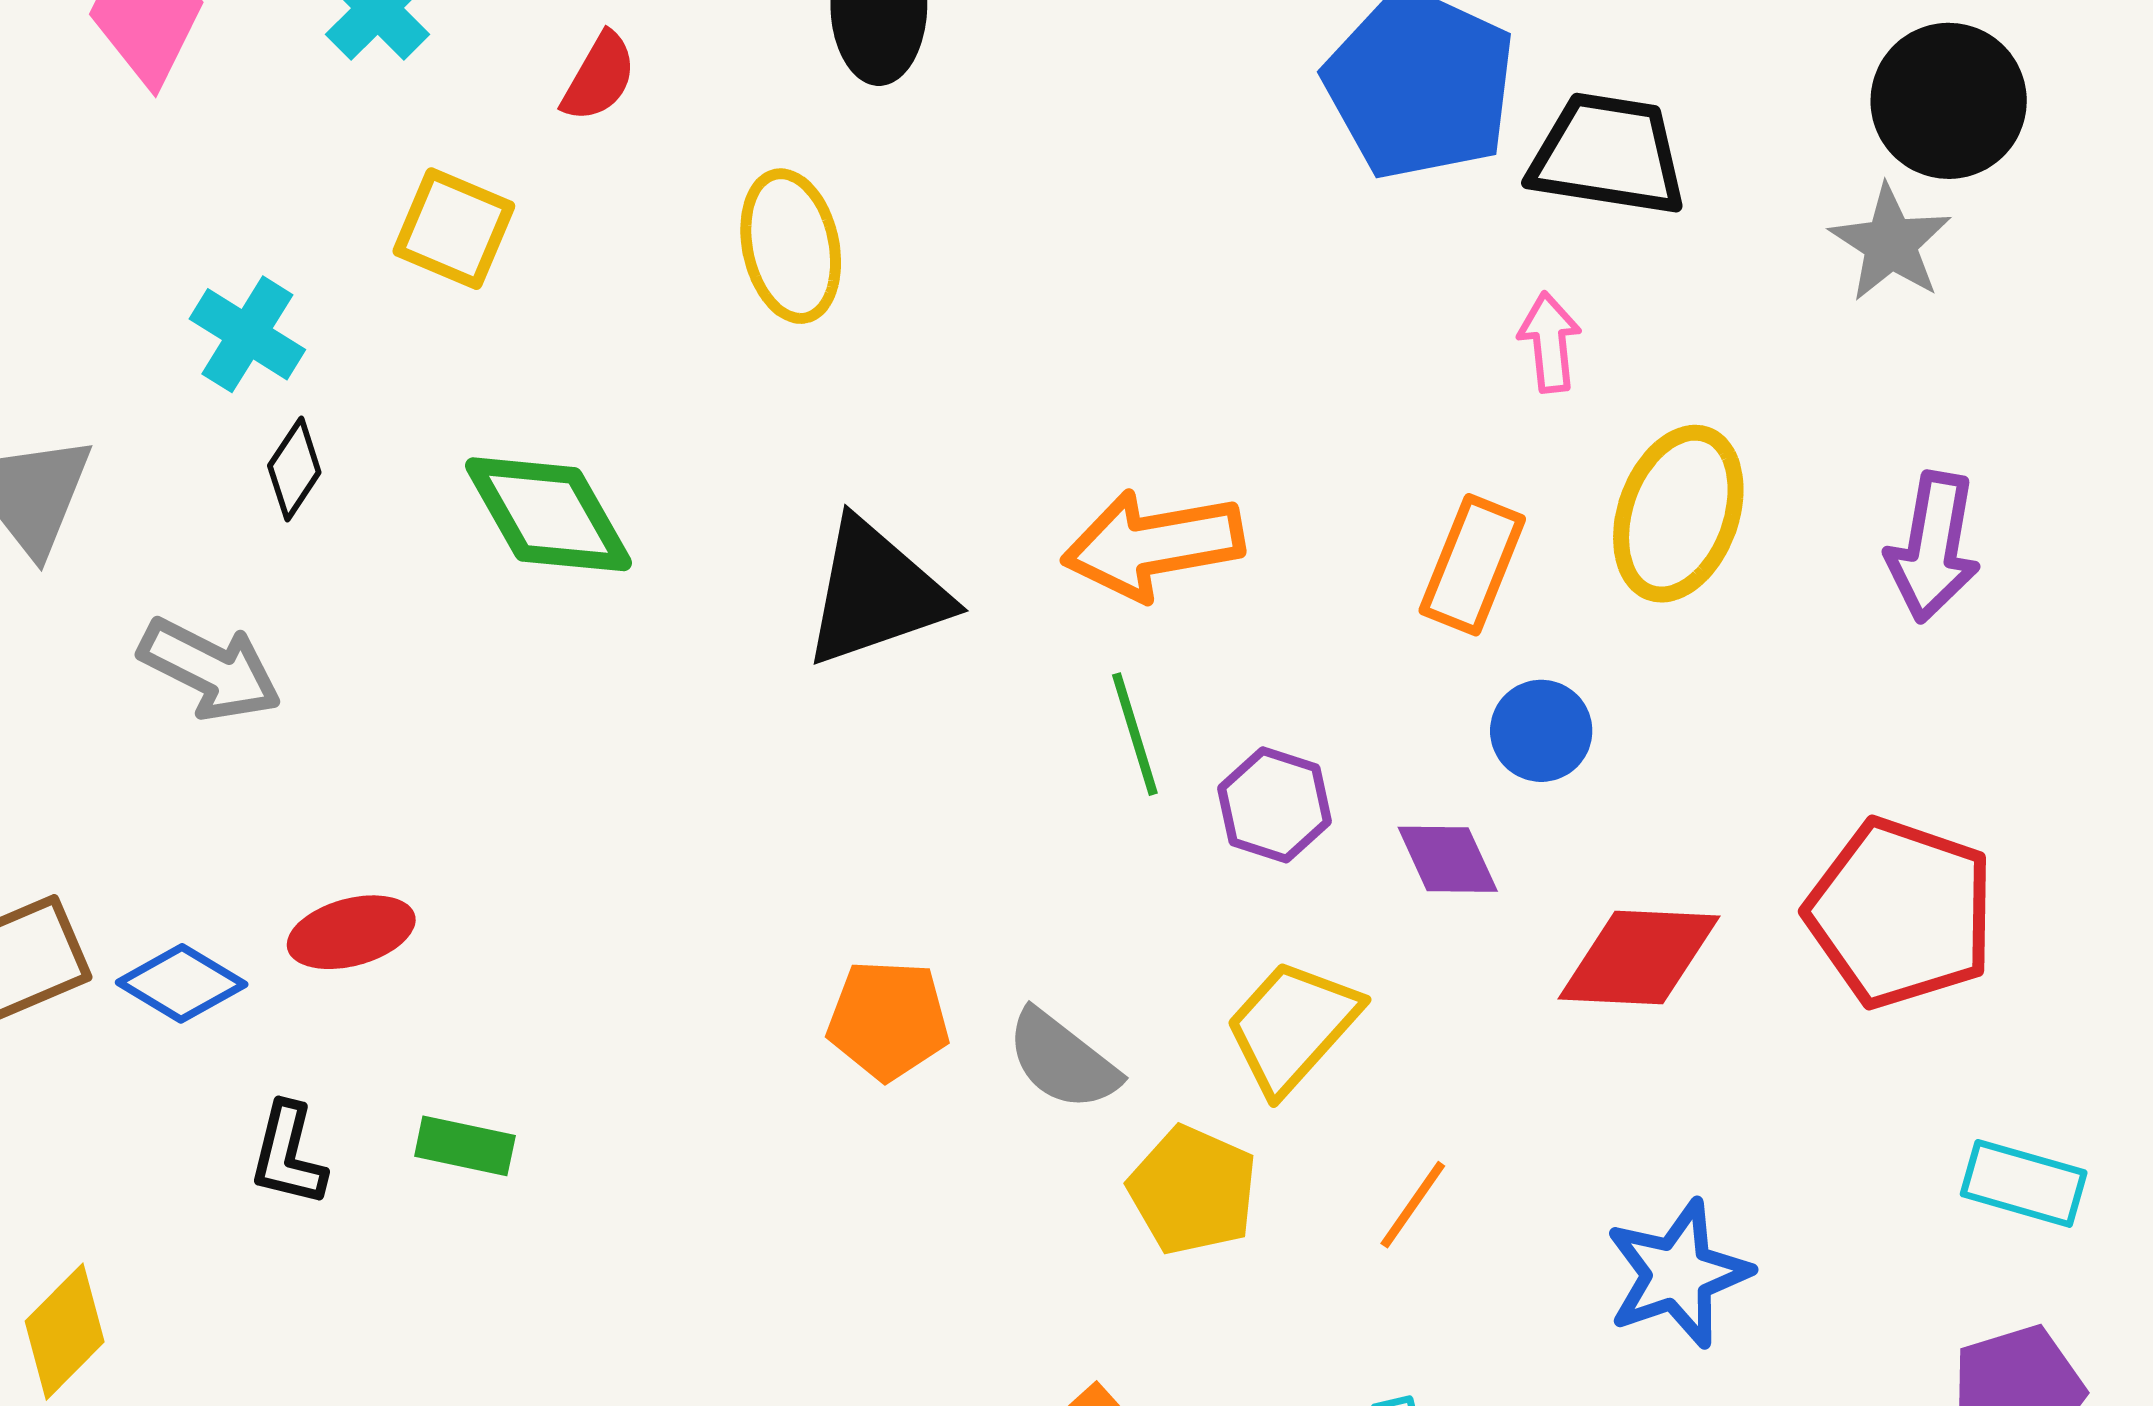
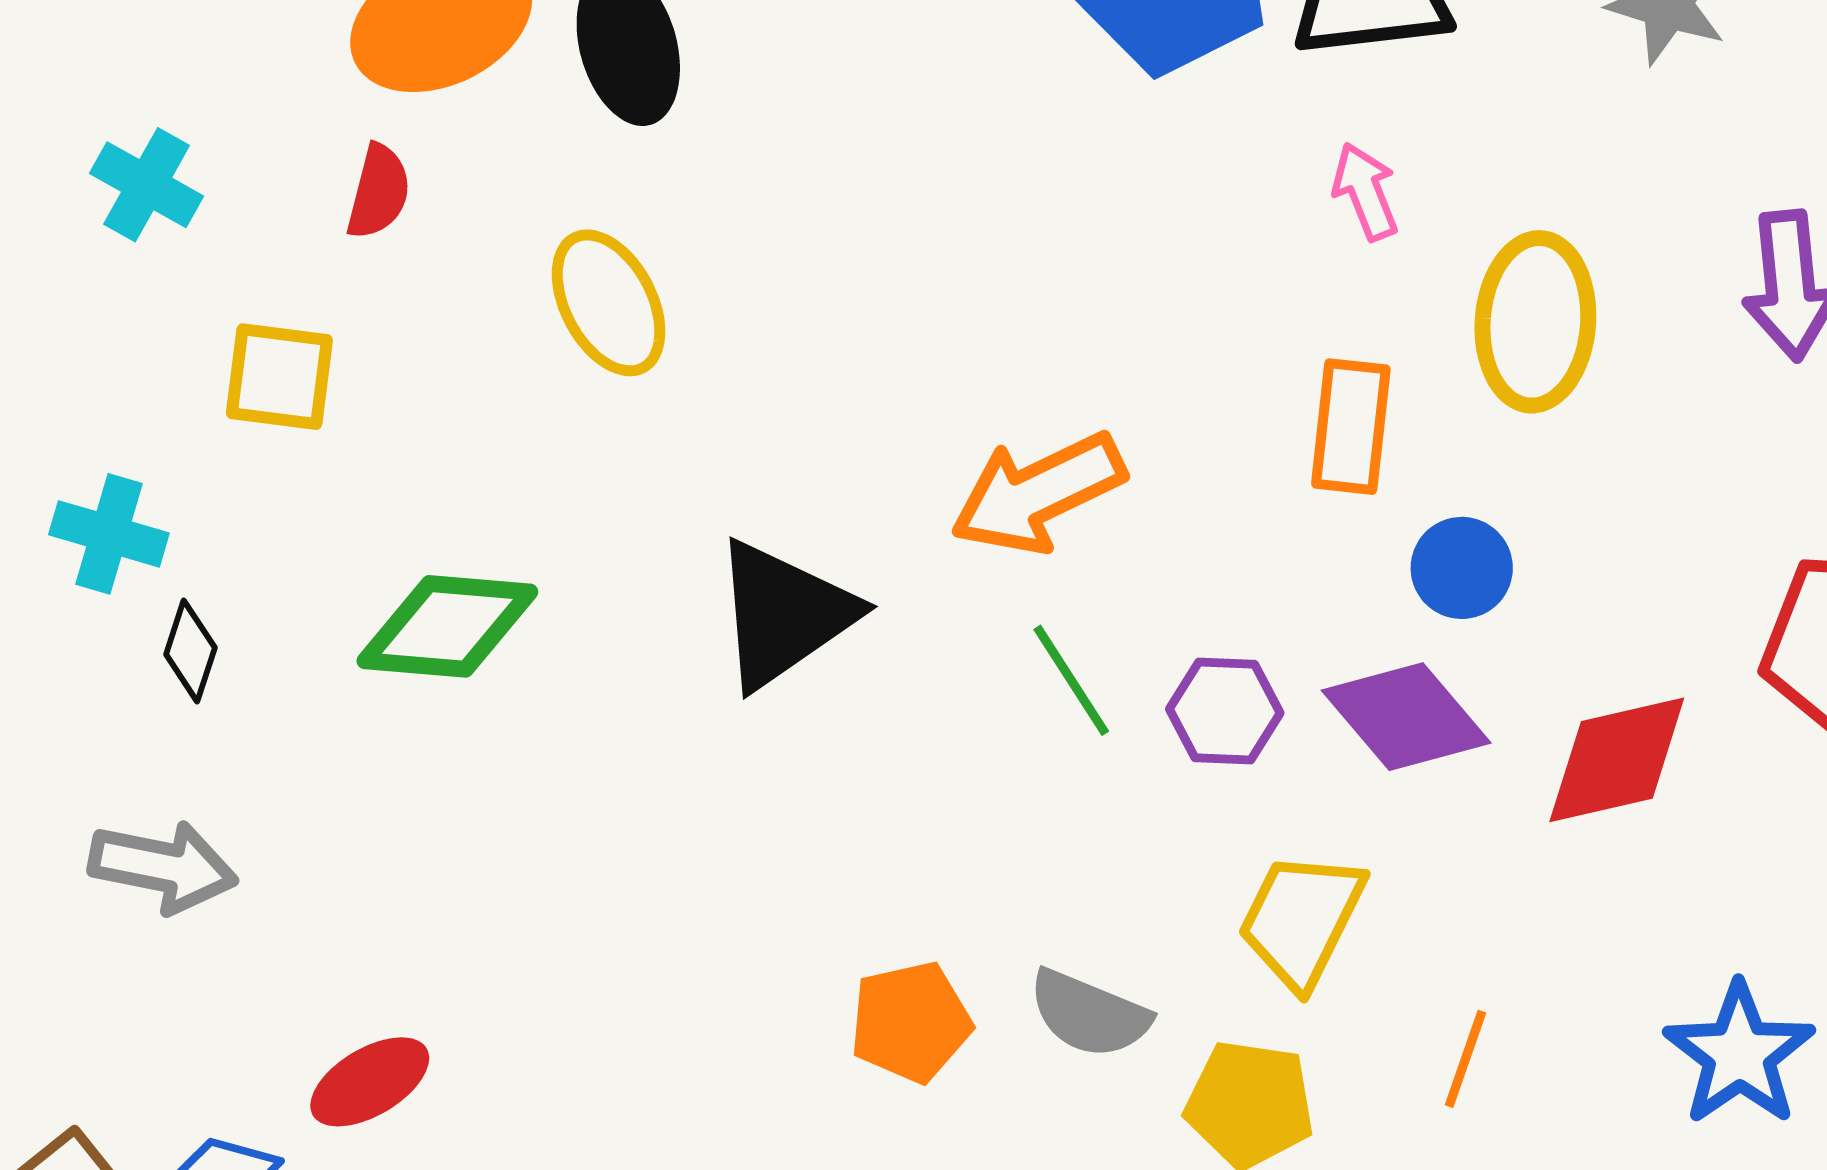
green diamond: (549, 514) -> (447, 626), turned -40
purple diamond: (1448, 859) -> (1406, 717), size x1.5

